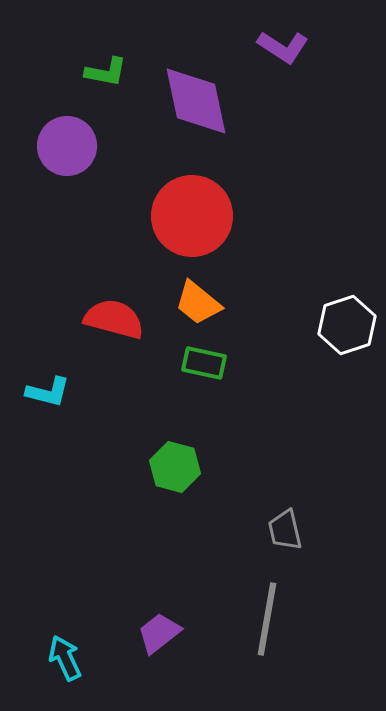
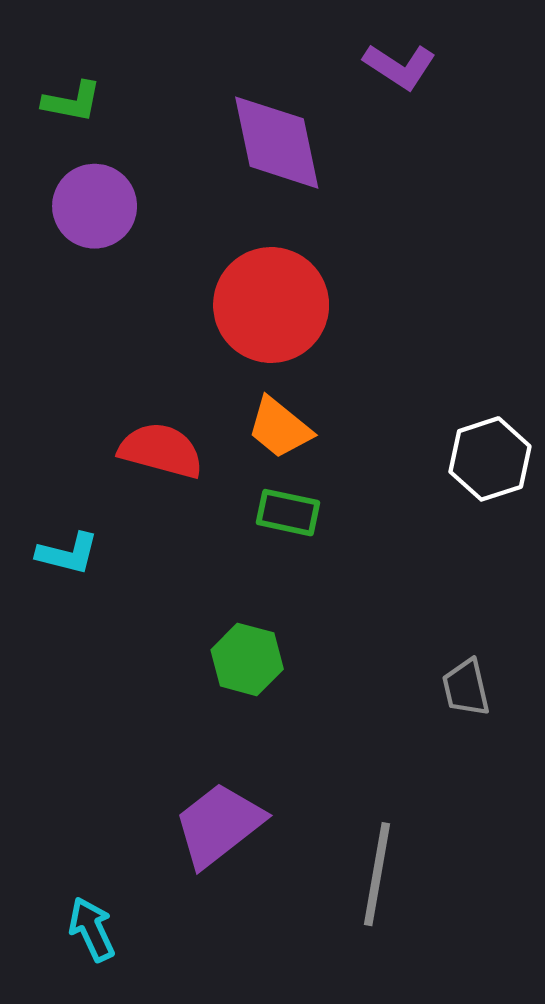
green L-shape: (106, 72) -> (72, 102), moved
gray trapezoid: (285, 530) -> (466, 688), moved
purple trapezoid: (159, 633) -> (219, 825), moved, size x1.5

